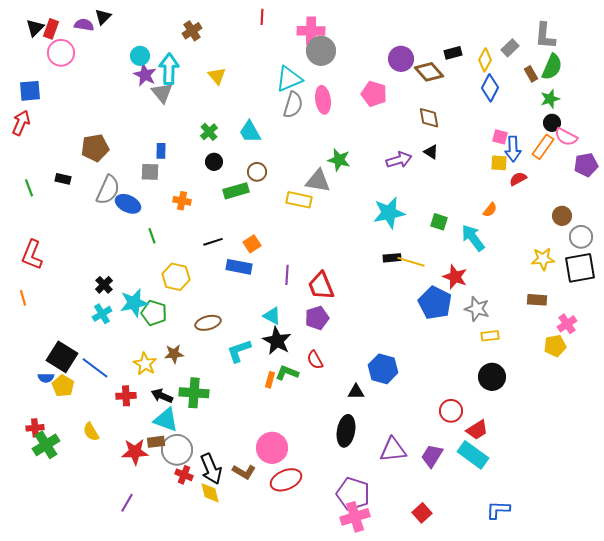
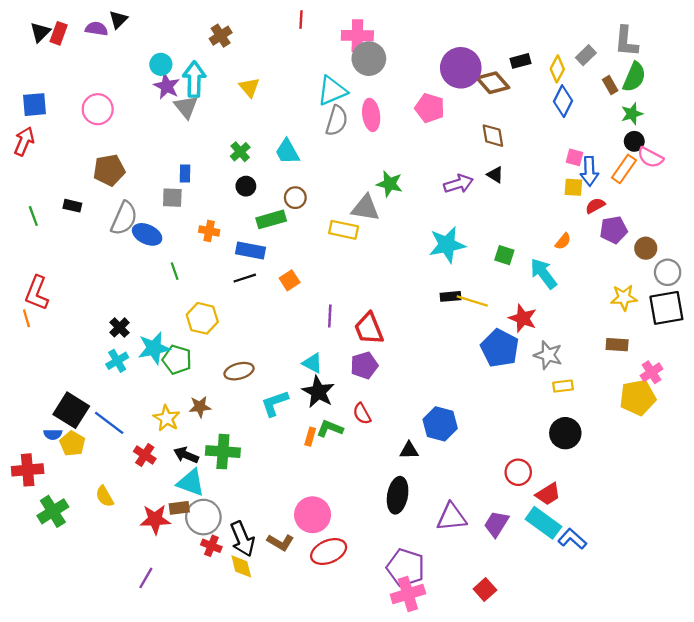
pink circle: (61, 53) -> (98, 109), moved
purple circle: (401, 59) -> (461, 68), size x1.4
purple pentagon: (586, 165) -> (614, 230), moved
blue rectangle: (239, 267) -> (250, 250), moved
orange line: (23, 298) -> (26, 318), moved
yellow pentagon: (555, 346) -> (638, 398), size x1.4
red cross: (126, 396) -> (145, 455), turned 36
red cross: (35, 428) -> (28, 470), moved, size x1.5
blue L-shape: (498, 510) -> (572, 539), moved, turned 40

